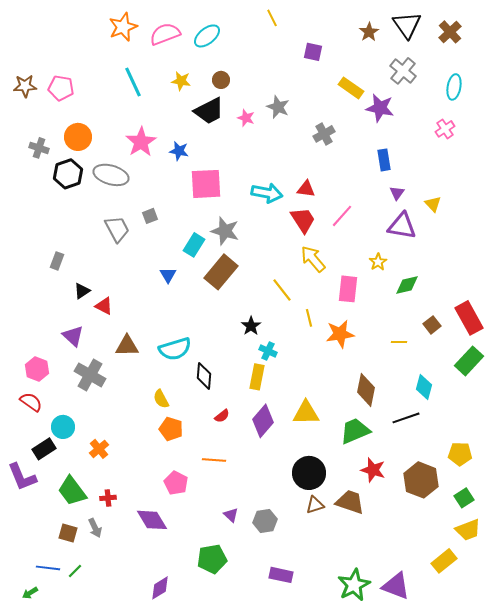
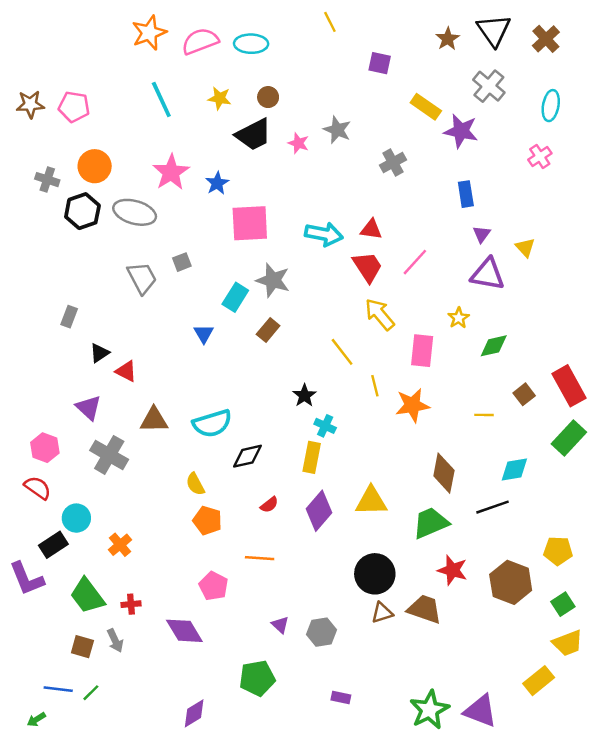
cyan ellipse: (207, 36) -> (251, 44), turned 40
blue star: (179, 151) -> (217, 183), turned 30
brown rectangle: (221, 272) -> (268, 330), size x0.6
black diamond: (204, 376) -> (247, 456), turned 72
cyan diamond: (424, 387) -> (514, 470), turned 65
purple rectangle: (281, 575) -> (341, 698), size x0.7

